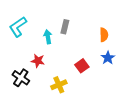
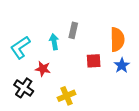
cyan L-shape: (18, 27) -> (20, 47), moved
orange semicircle: (104, 35) -> (117, 39), size x1.5
red square: (82, 66) -> (94, 61), moved, turned 32

